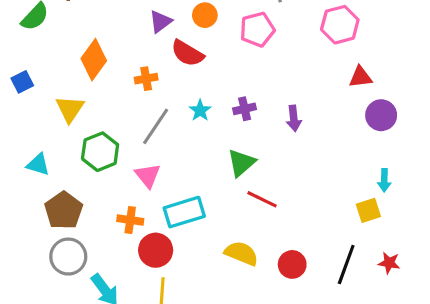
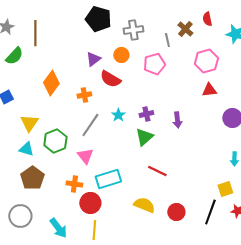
red triangle: (360, 77) -> (209, 90), moved
yellow triangle: (70, 109) -> (29, 123), moved
green triangle: (241, 163) -> (144, 137), moved
cyan triangle: (38, 164) -> (26, 149), moved
yellow square: (368, 210) -> (225, 189), moved
gray circle: (68, 257) -> (20, 216), moved

